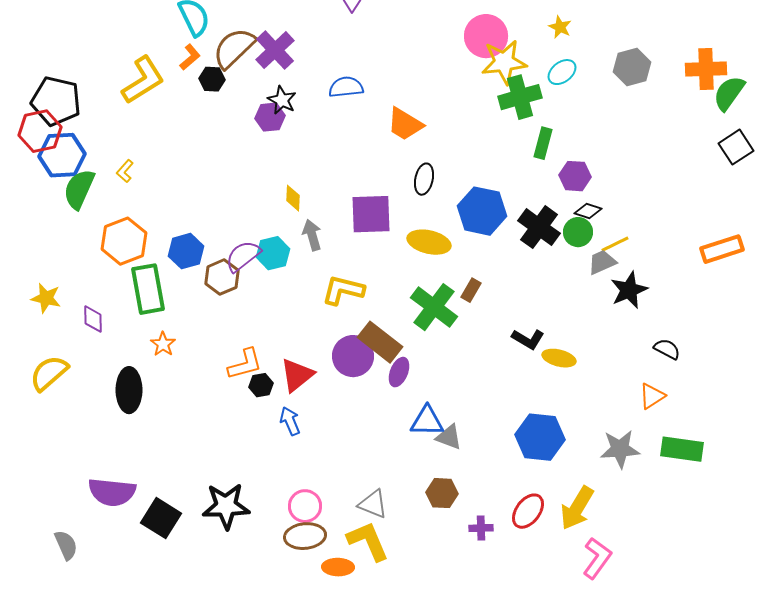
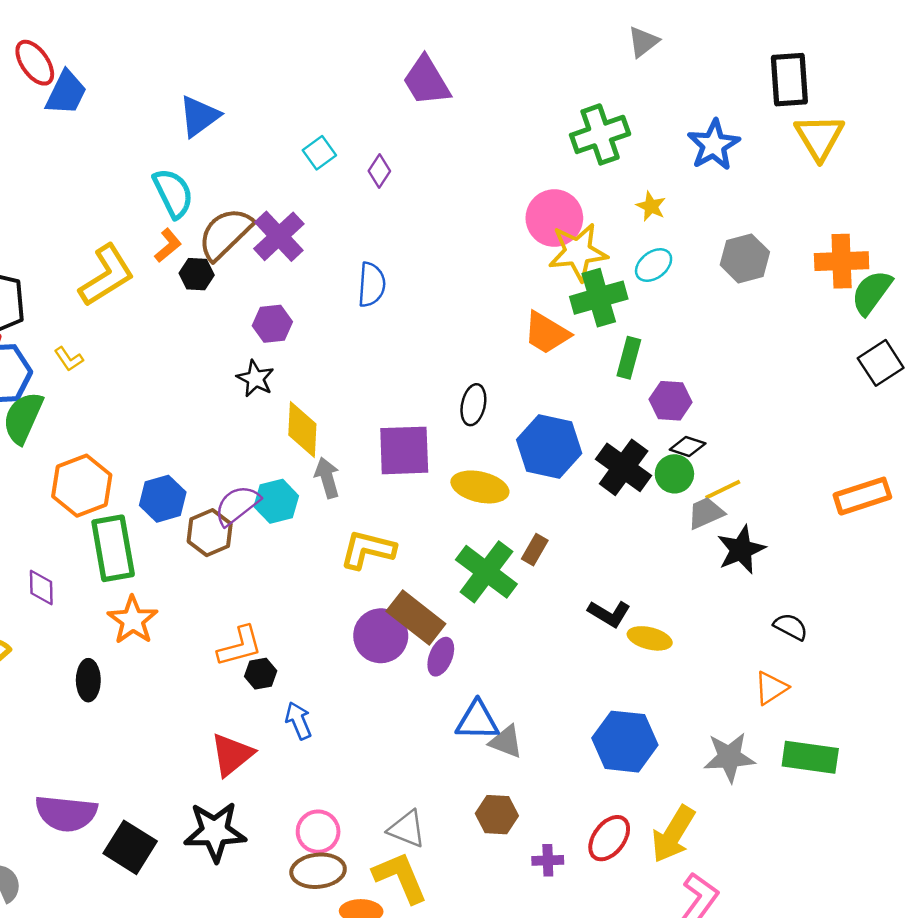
blue semicircle: (346, 87) -> (372, 285), turned 100
black star: (282, 100) -> (255, 379), moved
orange trapezoid: (405, 124) -> (547, 333), moved
yellow L-shape: (125, 171) -> (69, 359), moved, turned -75
yellow diamond: (293, 198) -> (302, 430), size x1.6
orange star: (163, 344) -> (133, 620), size x1.5
red triangle: (297, 375) -> (232, 755), moved
black ellipse: (129, 390) -> (88, 680), size x0.7

